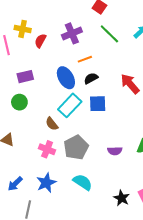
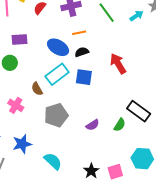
blue ellipse: (66, 78) -> (58, 47), turned -40
pink cross: (47, 149) -> (16, 105), moved
purple semicircle: (115, 151) -> (93, 125), turned -40
cyan semicircle: (83, 182) -> (53, 161), moved

